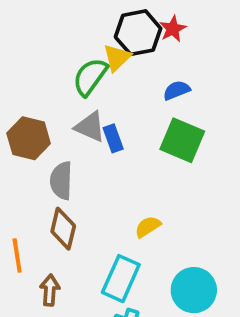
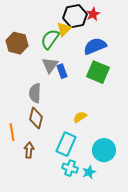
blue semicircle: (177, 90) -> (95, 46), size x1.6
gray triangle: (90, 127) -> (50, 65), turned 42
brown hexagon: (29, 138) -> (17, 43), moved

